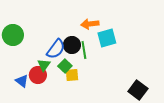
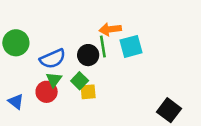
blue semicircle: (56, 49) -> (53, 59), moved, turned 30
green line: (84, 50) -> (103, 46), moved
blue triangle: (22, 81) -> (16, 102), moved

